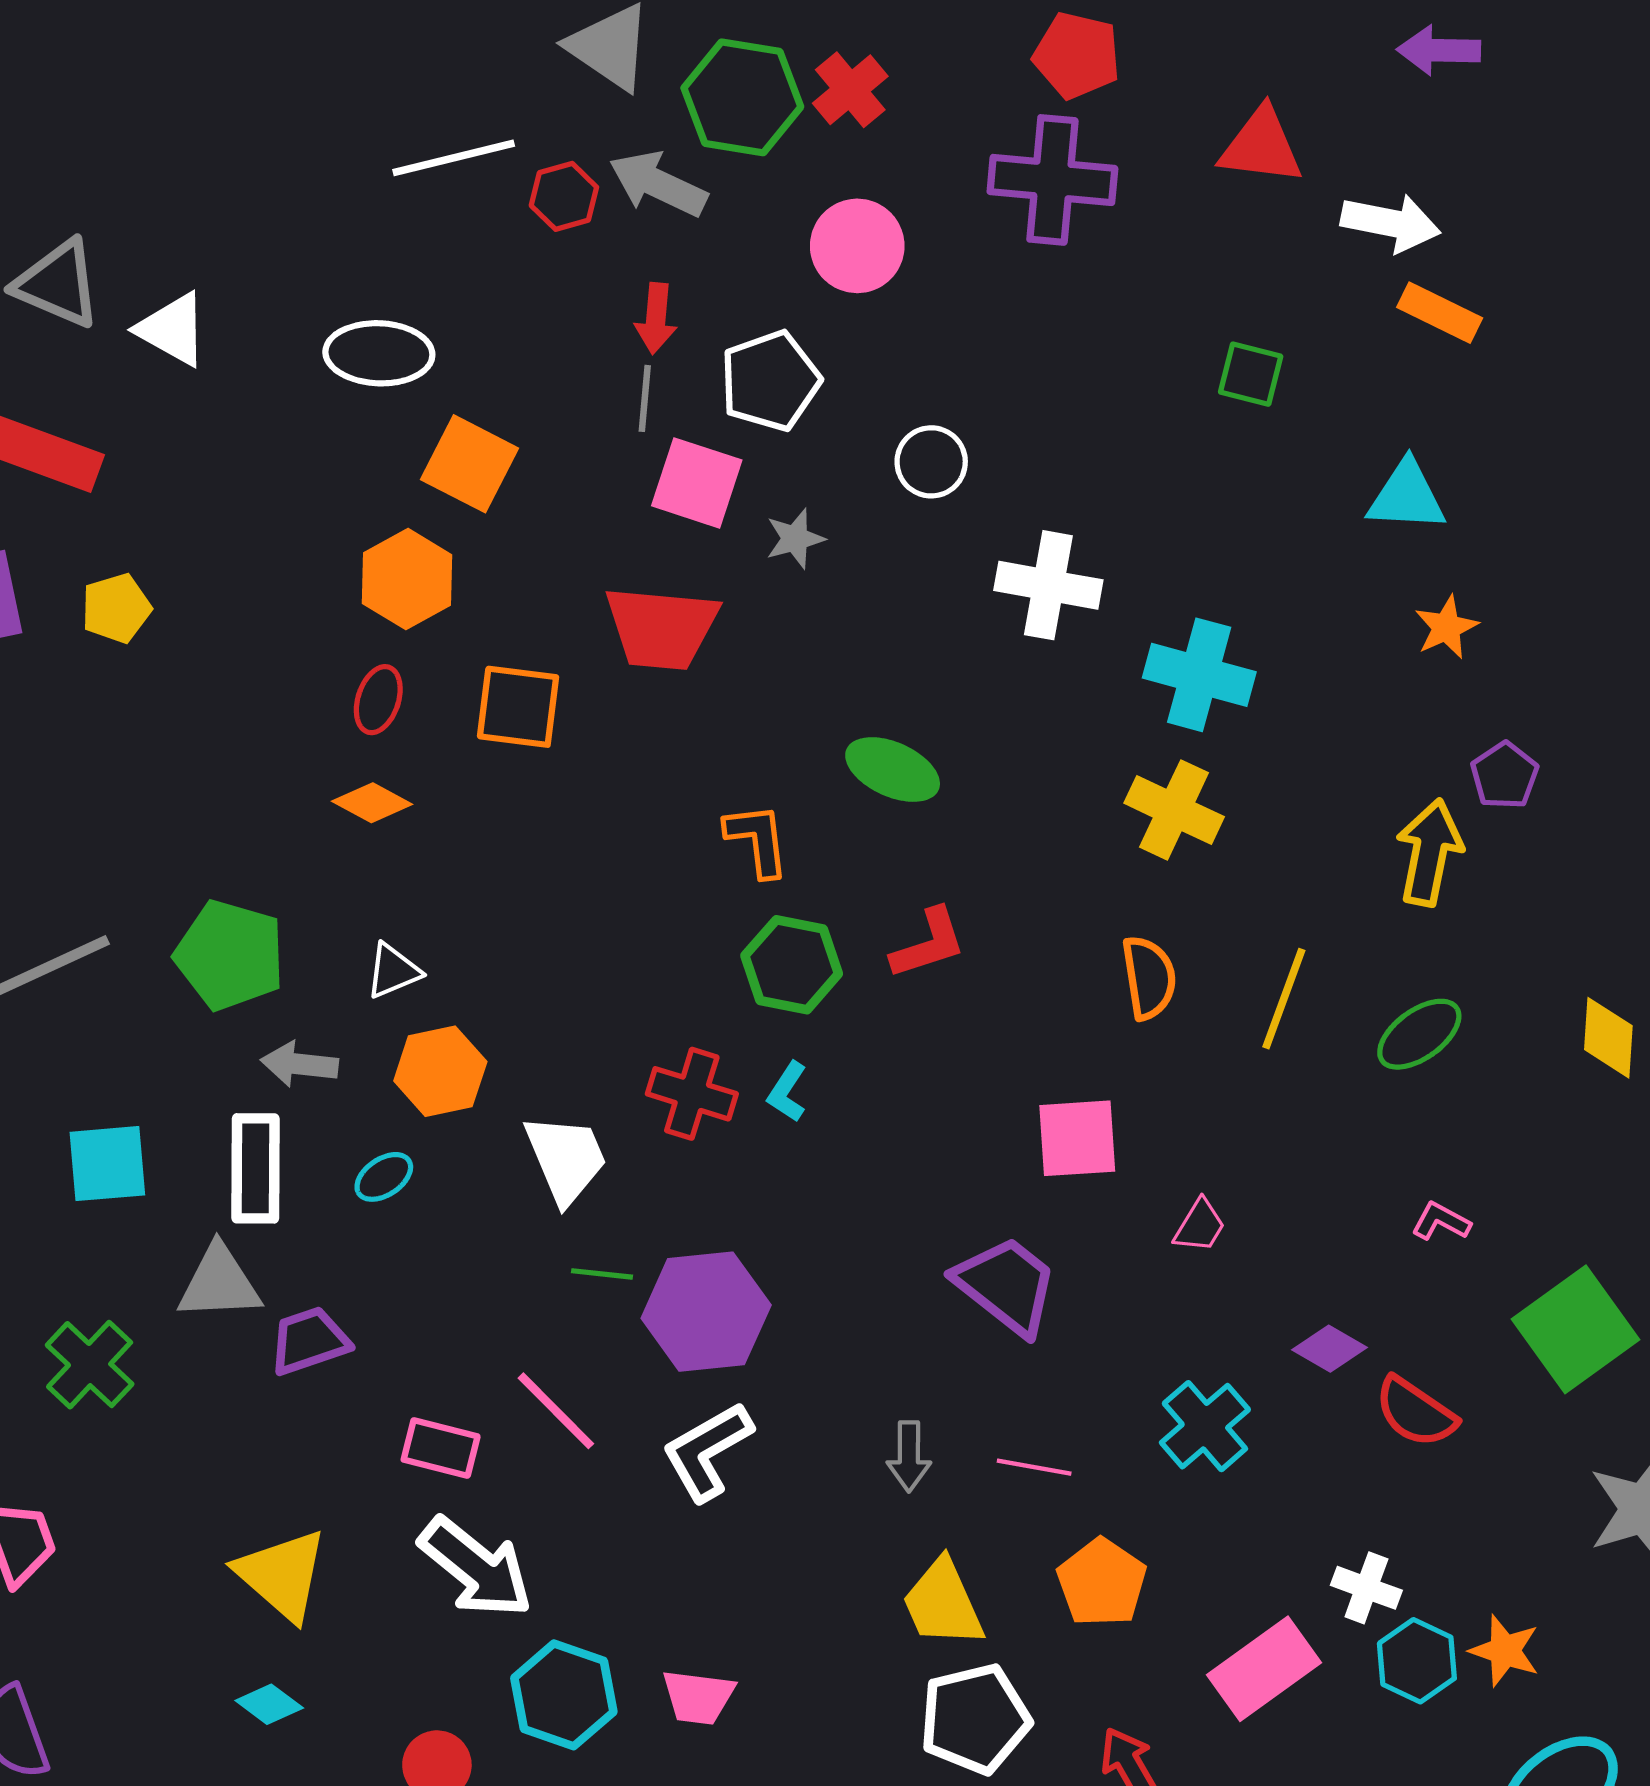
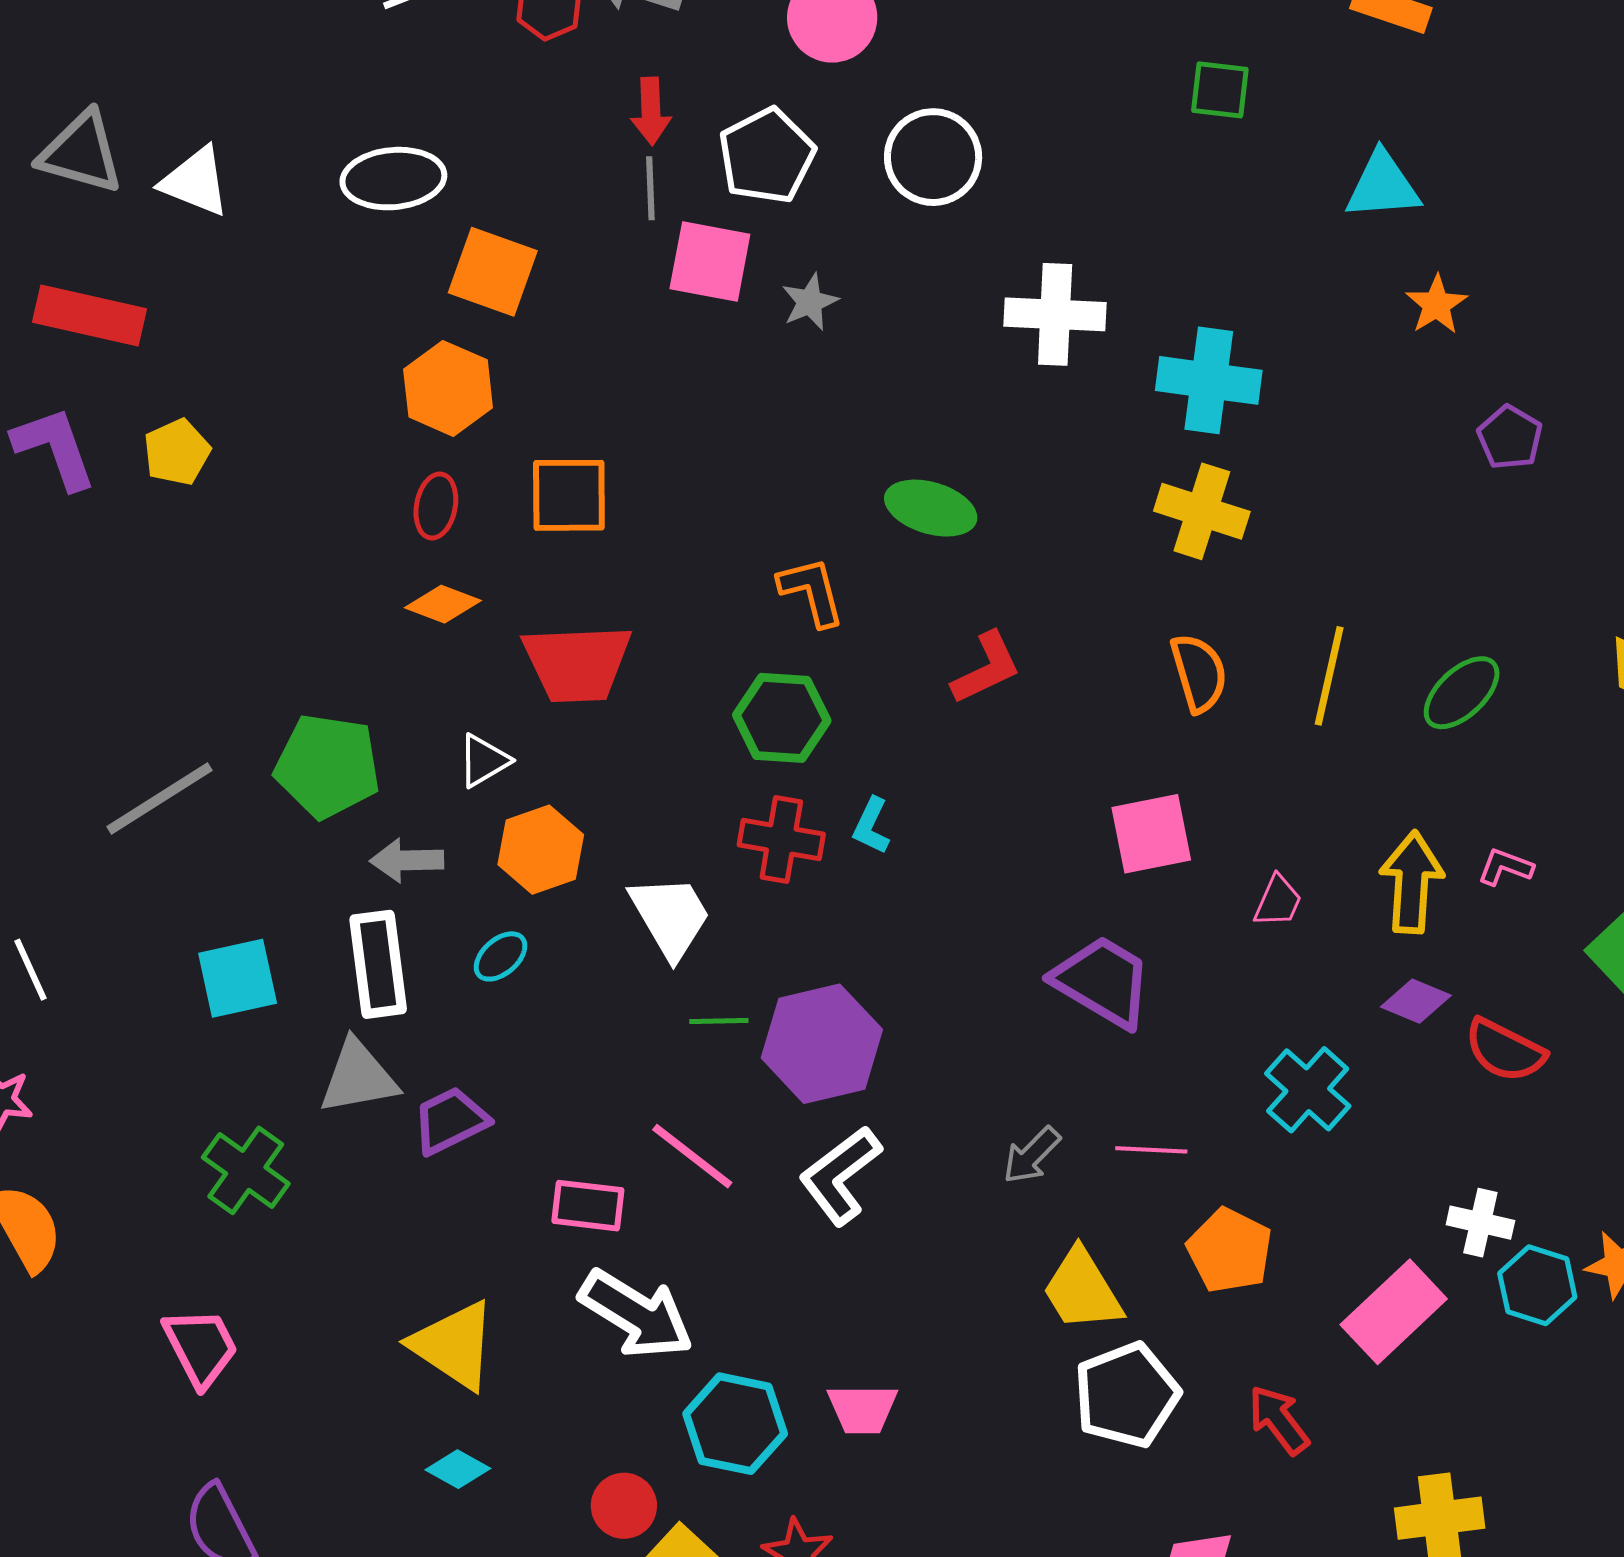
white circle: (931, 462) -> (933, 157), moved, size x1.4
red trapezoid: (661, 628) -> (577, 663), moved
yellow arrow: (1429, 852) -> (1412, 882), moved
green hexagon: (792, 965) -> (782, 718), moved
gray arrow: (909, 1456) -> (1032, 1155), turned 52

